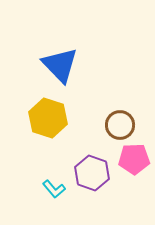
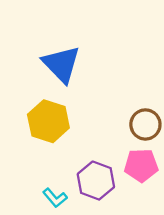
brown circle: (120, 125) -> (145, 124), moved

